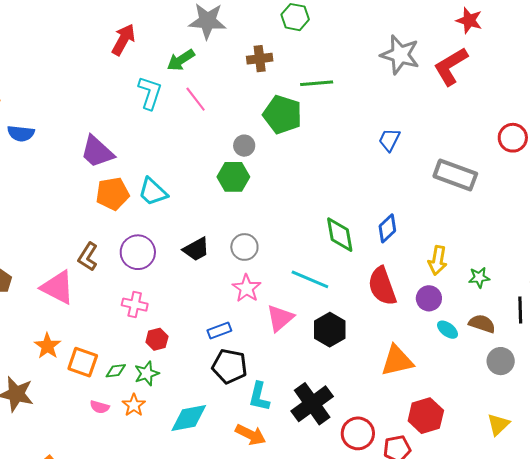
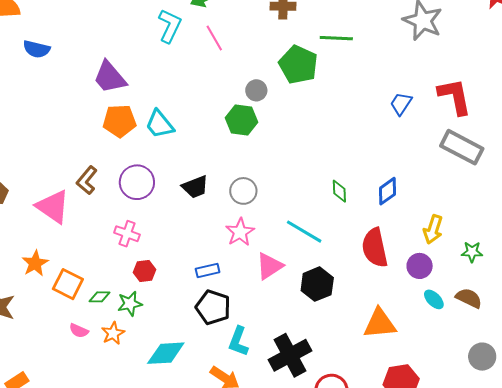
red L-shape: (451, 66) -> (455, 96), moved, turned 102
green diamond: (340, 235) -> (339, 191), size x0.6
gray circle: (501, 361) -> (482, 357), moved

